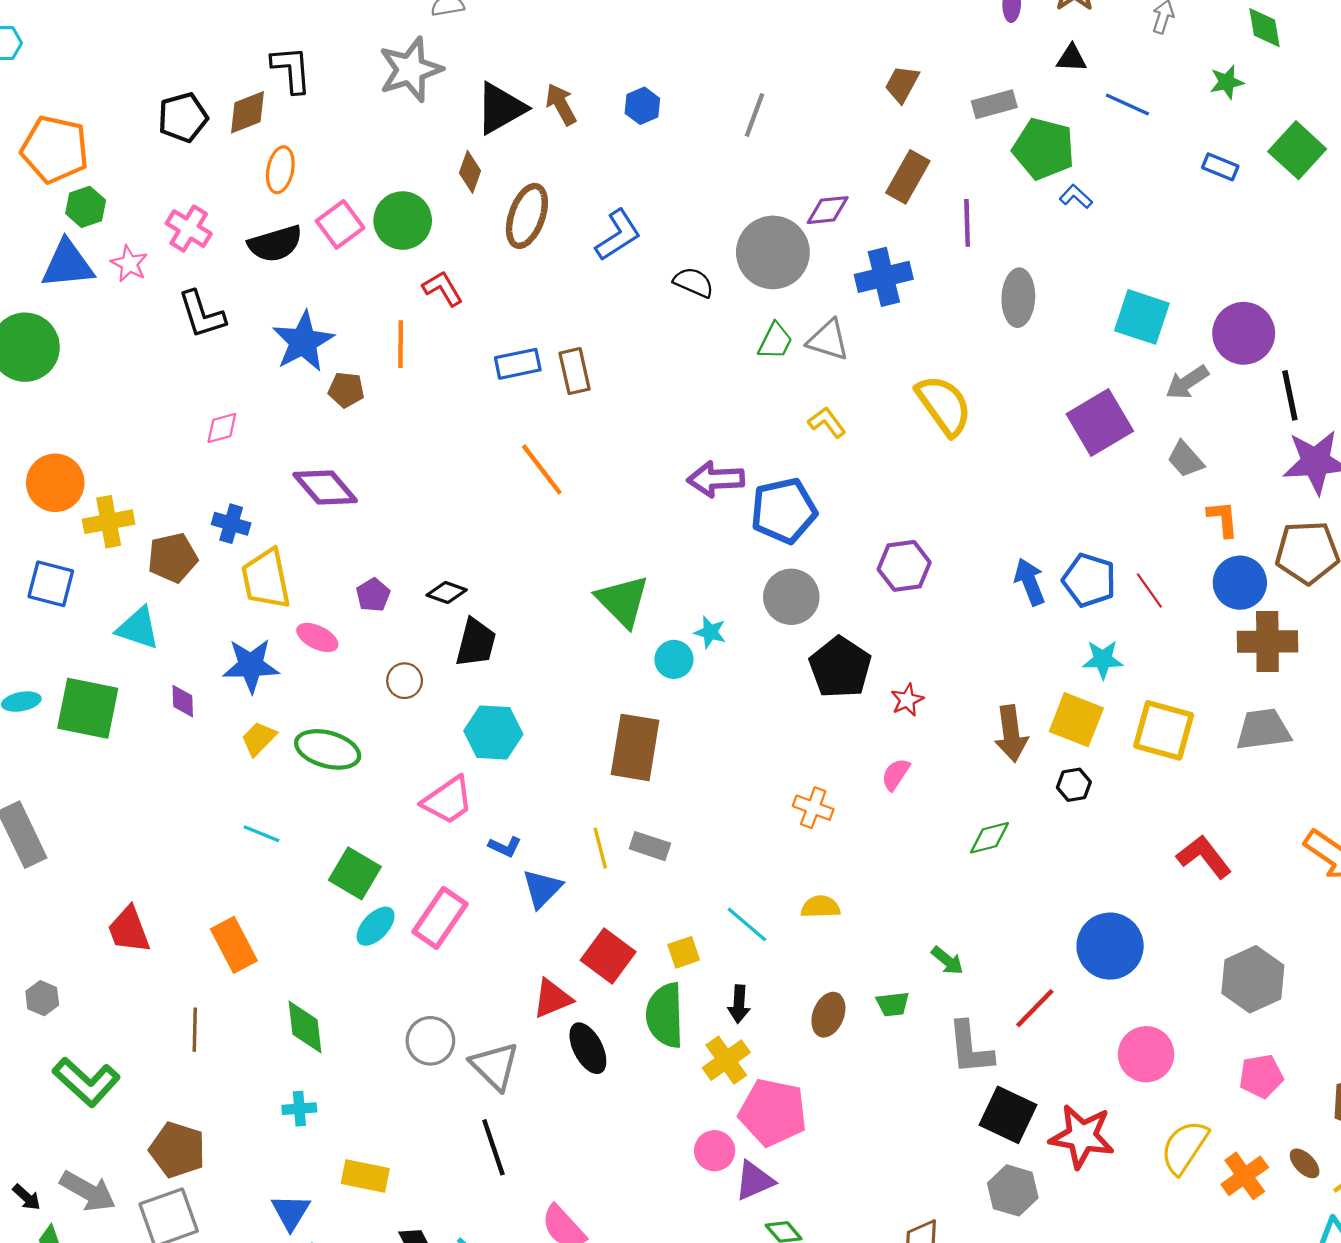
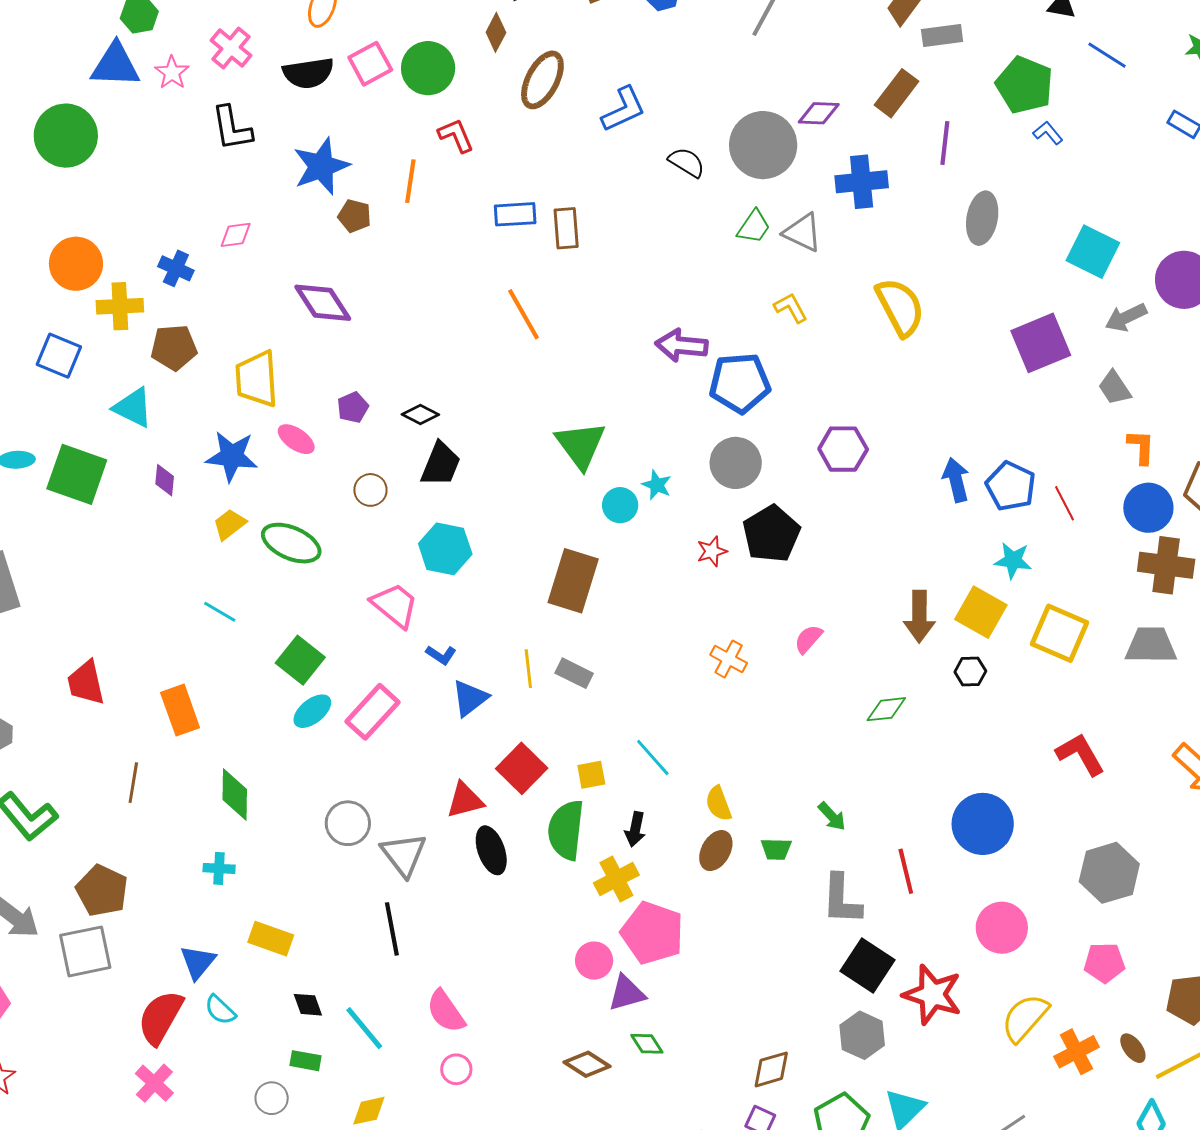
gray rectangle: (994, 104) -> (942, 35), moved
blue cross: (231, 524) -> (176, 268), moved
red star: (907, 700) -> (712, 551), moved
pink trapezoid: (448, 800) -> (395, 605), turned -114
yellow semicircle: (821, 907) -> (718, 804), moved, turned -117
red line: (1035, 1008) -> (906, 871), turned -66

